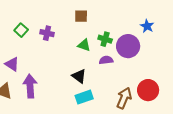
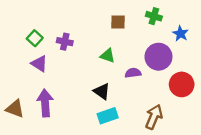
brown square: (81, 16) -> (118, 22), moved
green cross: (105, 39) -> (154, 16), moved
purple triangle: (12, 64) -> (39, 64), moved
red circle: (148, 90) -> (182, 84), moved

